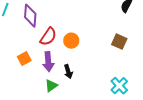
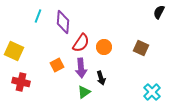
brown square: (119, 42) -> (141, 48), moved

